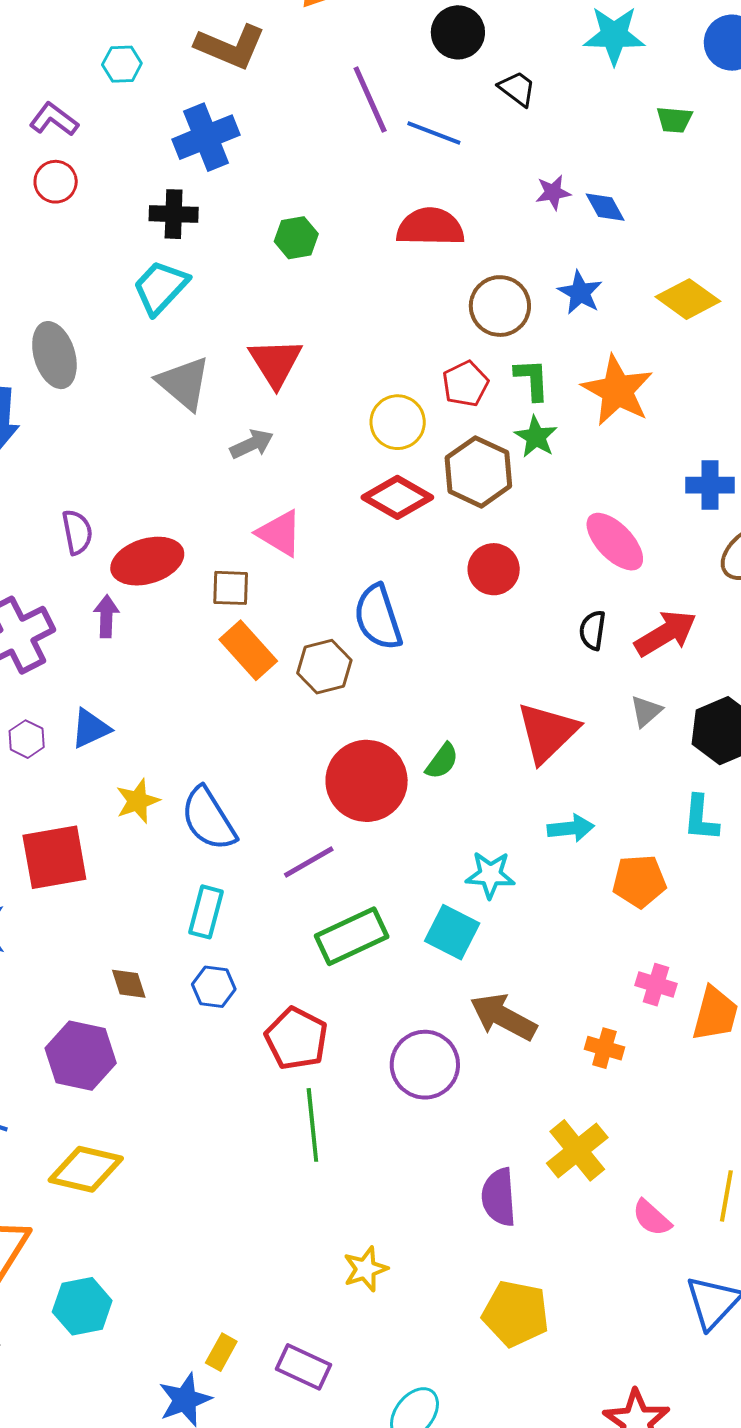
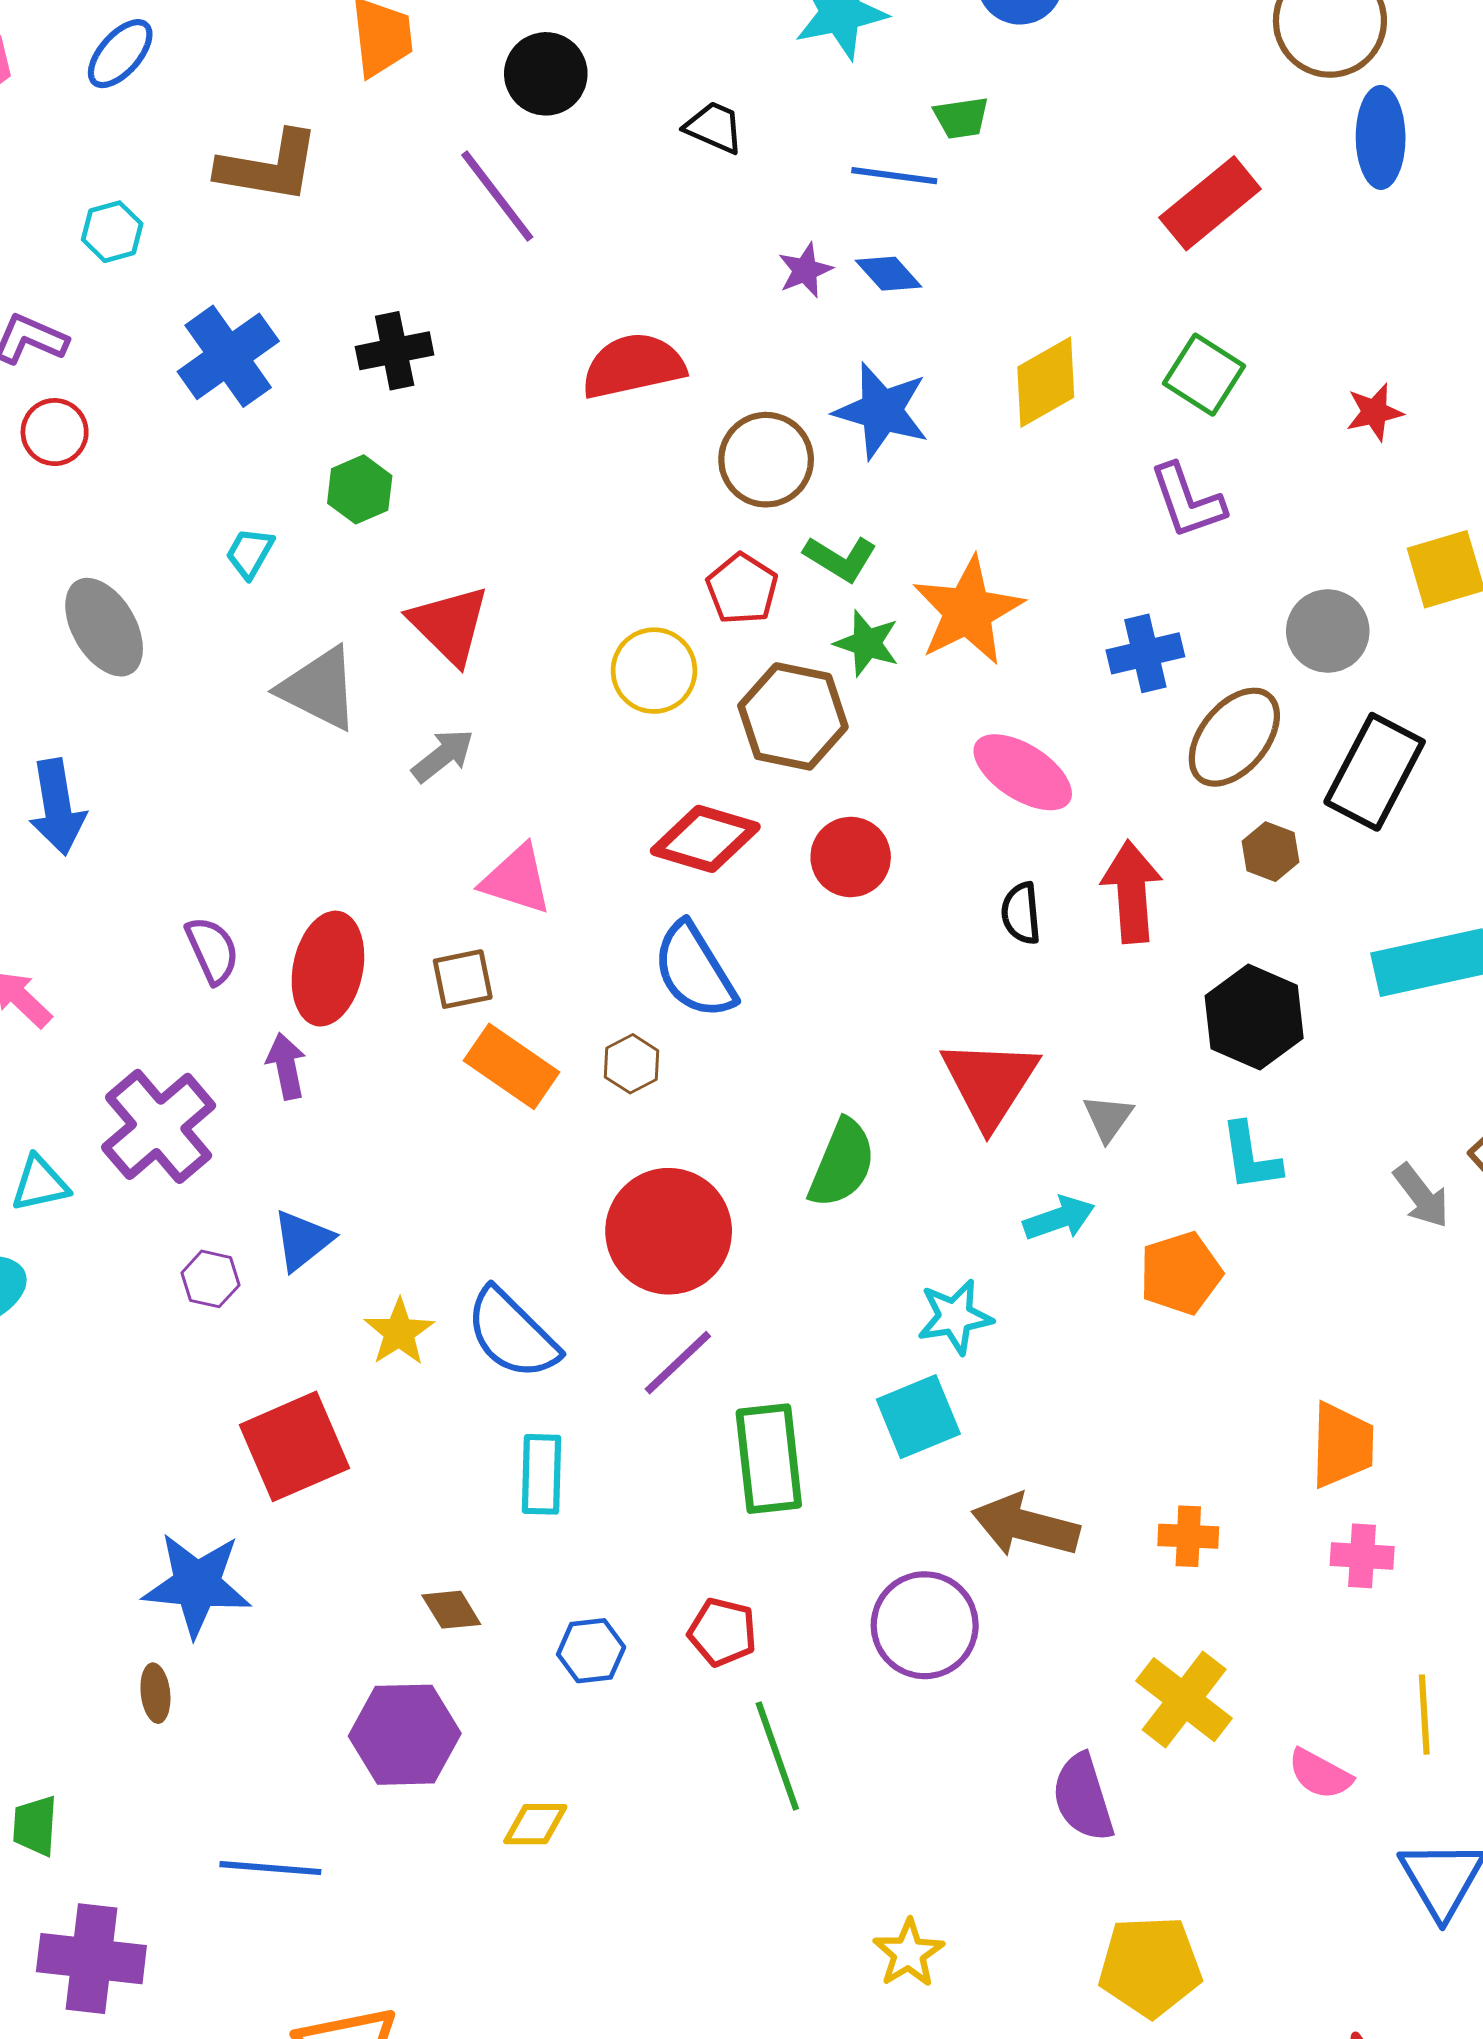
black circle: (458, 32) -> (546, 74), moved
blue line: (434, 133) -> (894, 176), moved
blue cross: (206, 137) -> (228, 356), moved
black cross: (174, 214) -> (395, 351), moved
green hexagon: (296, 238) -> (360, 489), moved
cyan trapezoid: (160, 287) -> (250, 553), size x0.6
blue star: (580, 293) -> (882, 411), size x1.4
yellow diamond: (688, 299) -> (1046, 382), turned -52
gray ellipse: (54, 355) -> (104, 627), moved
green L-shape: (532, 379) -> (840, 558), turned 138
orange star: (617, 390) -> (968, 611), moved, turned 30
red diamond: (397, 497) -> (705, 839), moved
red ellipse: (147, 561) -> (328, 969), turned -48
red arrow: (666, 633) -> (1132, 892), turned -50
brown hexagon: (324, 667) -> (631, 1064), size x0.7
gray triangle: (646, 711) -> (1108, 1118), moved
green semicircle: (442, 761) -> (842, 1163), size x1.5
red circle: (367, 781) -> (669, 1231), moved
cyan square: (452, 932) -> (918, 1417), turned -36
green rectangle: (352, 936) -> (769, 1459), turned -58
pink cross: (656, 985) -> (1362, 1556), moved
blue hexagon: (214, 987) -> (591, 1651), moved
red pentagon: (296, 1039) -> (722, 1632), size x0.7
yellow diamond: (86, 1169) -> (535, 1824), moved, size x0.6

